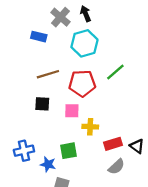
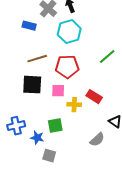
green line: (115, 72) -> (107, 57), moved
black square: (42, 104) -> (32, 85), size x1.5
red rectangle: (113, 144) -> (94, 97), moved, turned 49

